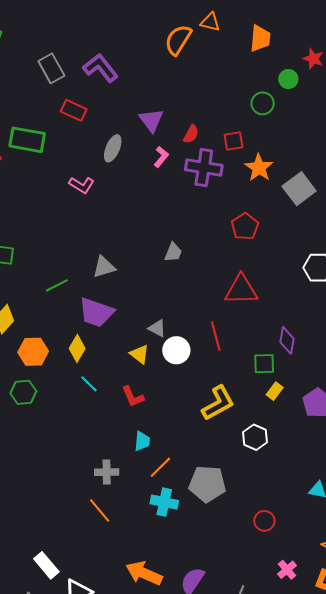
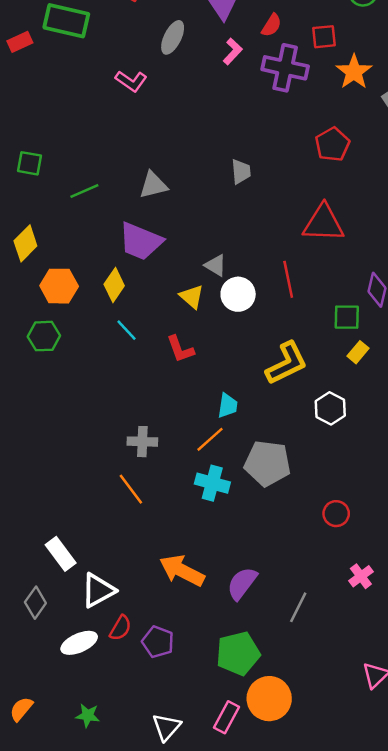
gray trapezoid: (173, 252) -> (241, 172), turned -30
green line: (57, 285) -> (84, 191), moved
cyan trapezoid: (142, 441) -> (228, 406), moved

